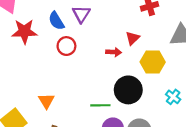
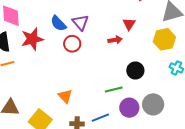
purple triangle: (81, 14) -> (80, 22), moved
yellow hexagon: (153, 62) -> (164, 39), moved
black circle: (128, 90) -> (135, 70), size x0.7

